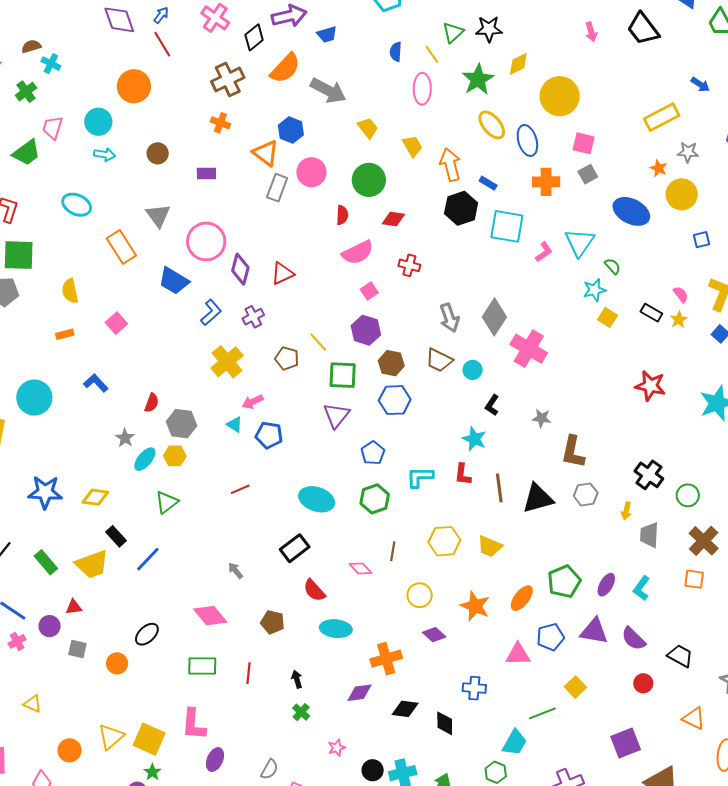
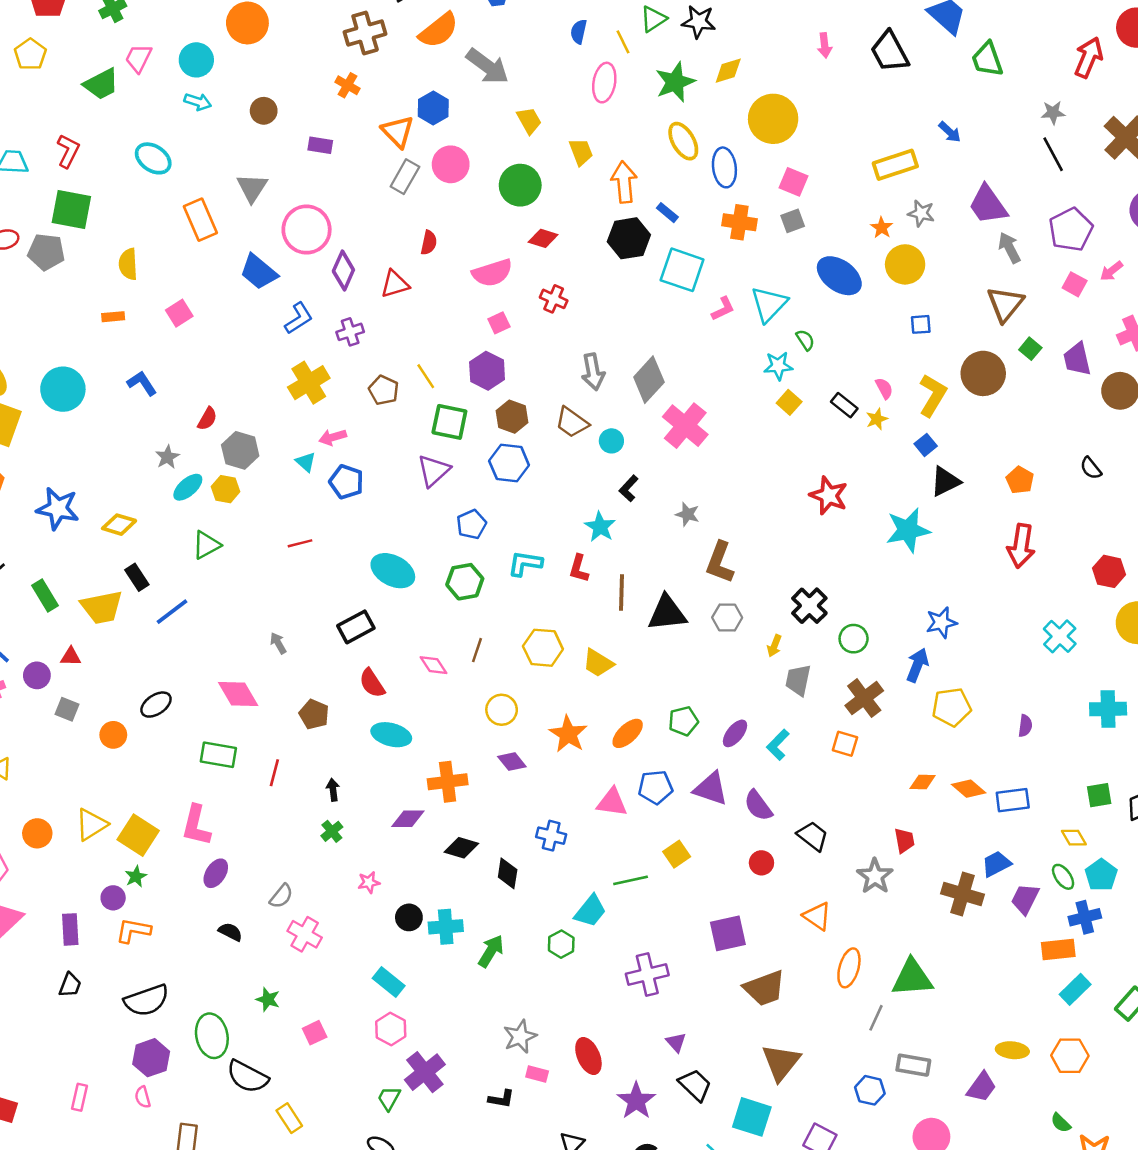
red semicircle: (342, 215) -> (429, 243), moved
green pentagon: (564, 581) -> (683, 721), size x0.7

